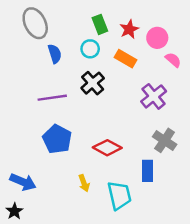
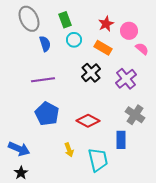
green rectangle: (100, 24) -> (65, 20), moved
black cross: (93, 83) -> (91, 73), moved
black star: (14, 211) -> (21, 173), moved

